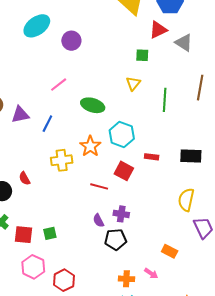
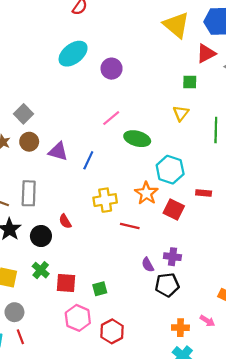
pink line: (59, 85) -> (111, 118), moved
purple triangle: (20, 115) -> (58, 152), turned 30
orange star: (90, 146) -> (146, 193), moved
red line: (99, 186) -> (130, 226), moved
green square: (50, 233) -> (100, 289), moved

